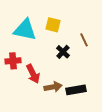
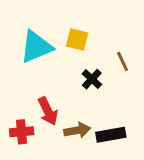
cyan triangle: (25, 30) -> (36, 47), turned -35
red cross: (13, 61) -> (22, 132), moved

